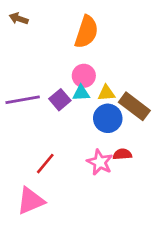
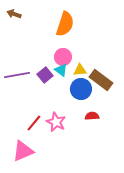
cyan triangle: (81, 93) -> (61, 70), turned 40
pink star: (100, 162) -> (56, 122), moved

